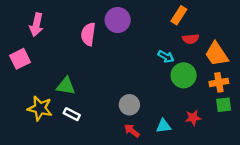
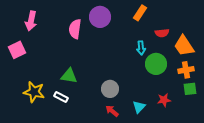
orange rectangle: (179, 15) -> (140, 13), moved
cyan arrow: (166, 57) -> (141, 48), turned 56
green triangle: (66, 86) -> (69, 76), moved
cyan triangle: (164, 126) -> (139, 107), turned -40

